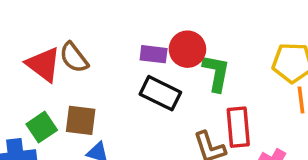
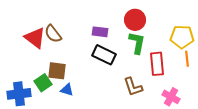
red circle: (187, 49) -> (135, 20), moved
green square: (42, 127) -> (43, 83), moved
red rectangle: (238, 127) -> (157, 64), moved

